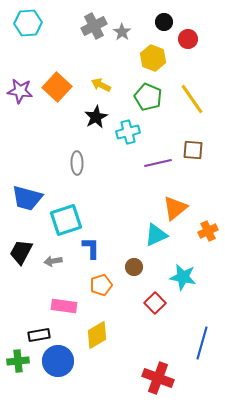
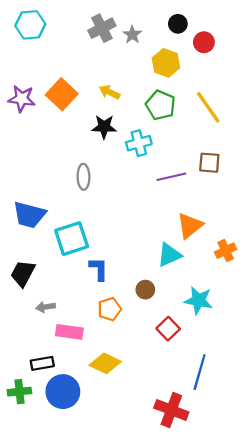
black star: (96, 117) -> (104, 127), turned 30
gray arrow: (53, 261) -> (46, 307), moved
yellow diamond: (97, 335) -> (105, 363), turned 56
blue line: (202, 343) -> (200, 372), moved

